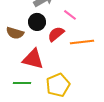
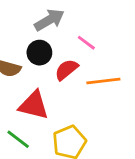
green line: (22, 83) -> (18, 139), turned 36

